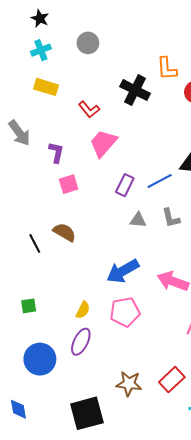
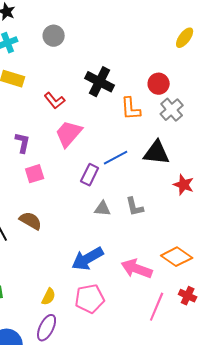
orange L-shape: (167, 69) -> (131, 109), moved
blue line: (160, 181) -> (116, 158), moved

